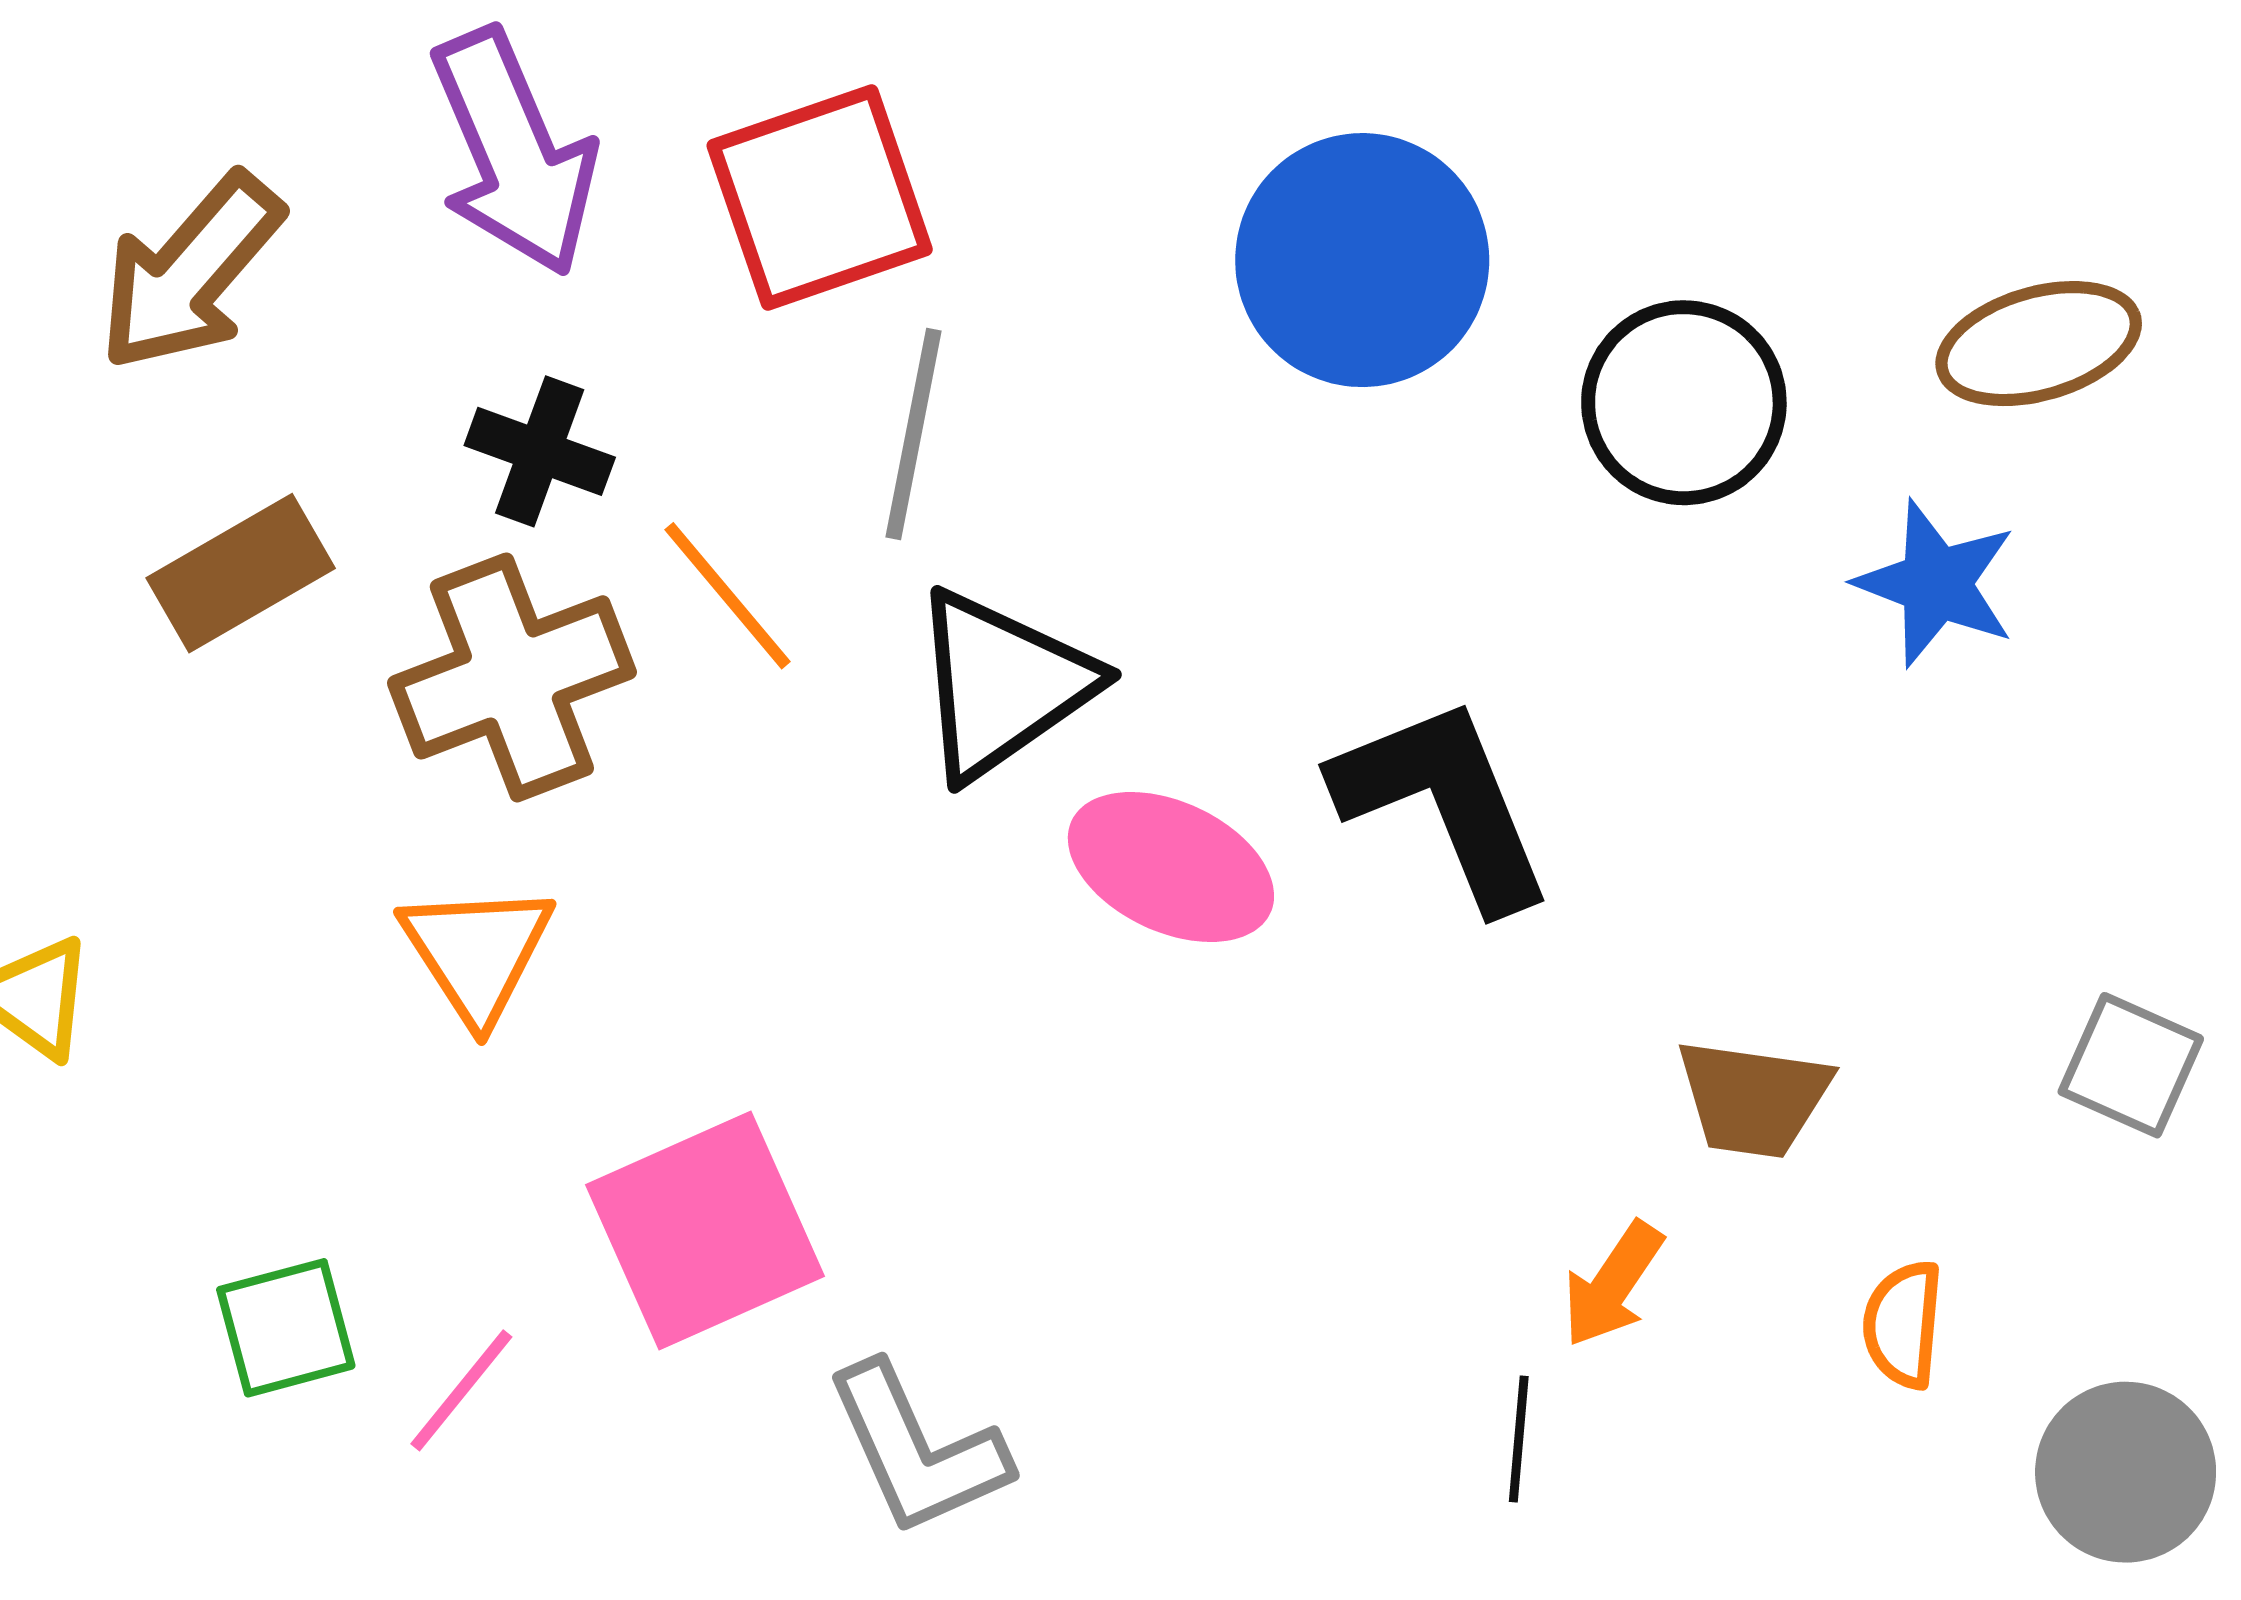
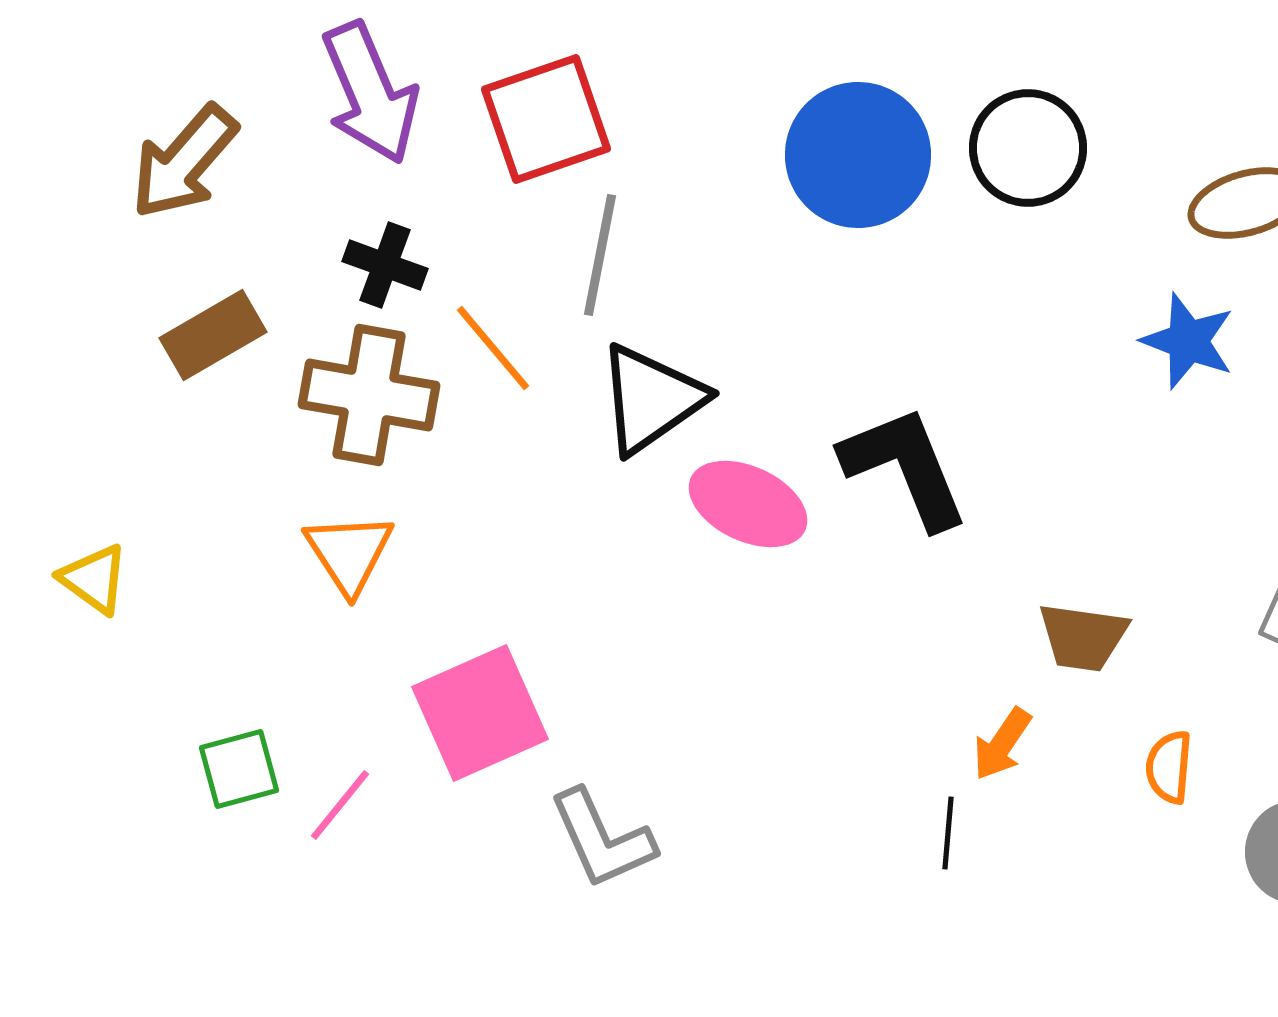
black circle: (1684, 403) -> (1028, 148), moved
brown cross: (512, 677) -> (369, 395), turned 31

